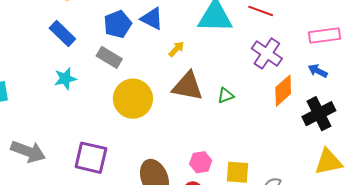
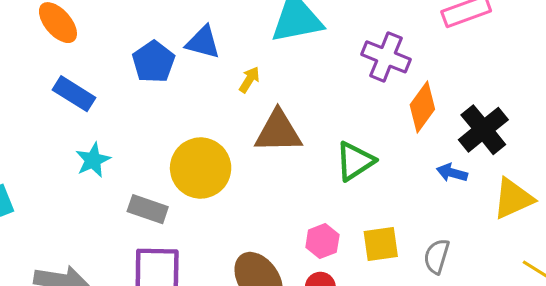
gray rectangle: (109, 57) -> (148, 209), moved
blue arrow: (318, 71) -> (452, 173), moved
green triangle: (226, 95) -> (355, 161), moved, size x1.6

